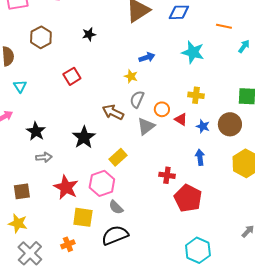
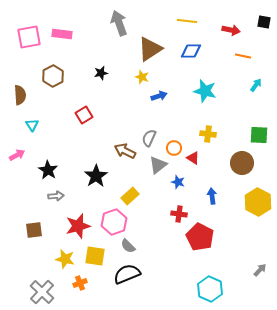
orange line: (224, 26) -> (243, 56), moved
yellow star: (131, 76) -> (142, 77), moved
blue star: (203, 126) -> (178, 182), moved
red star: (66, 187) -> (78, 226), turned 30
yellow star: (18, 223) -> (65, 259), moved

